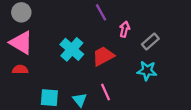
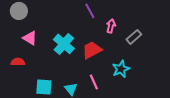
pink triangle: (21, 43) -> (30, 38), moved, size x0.7
cyan star: (147, 71) -> (121, 69), moved, turned -30

